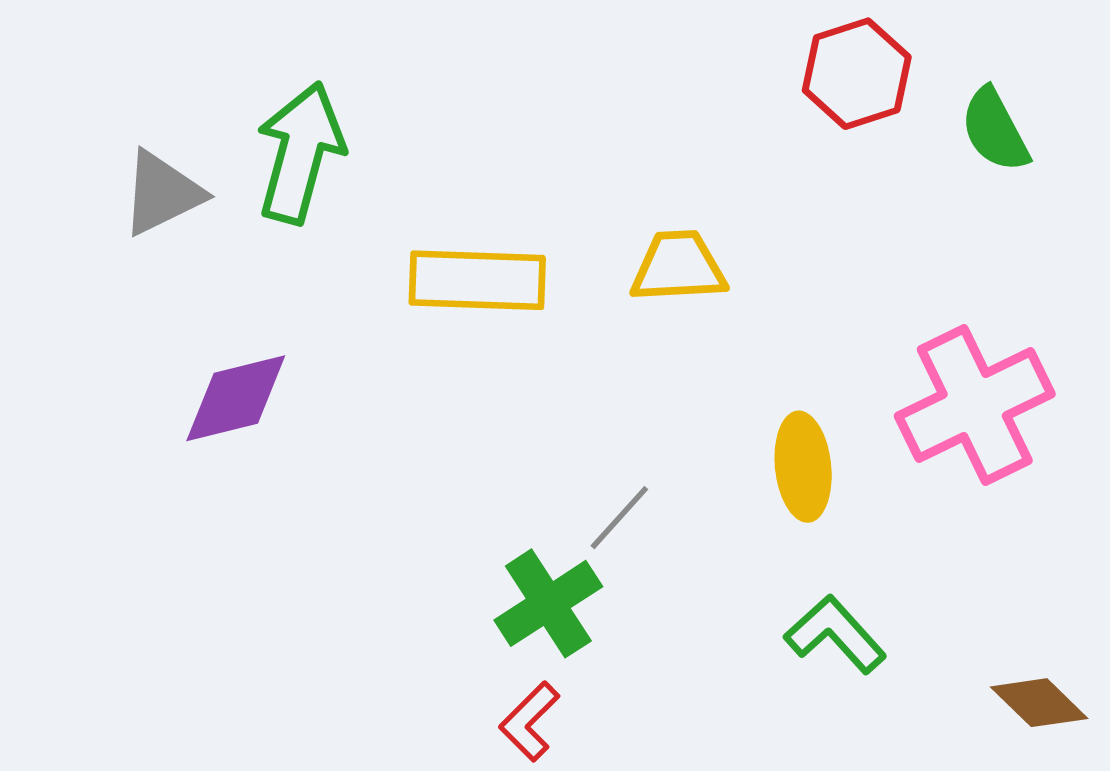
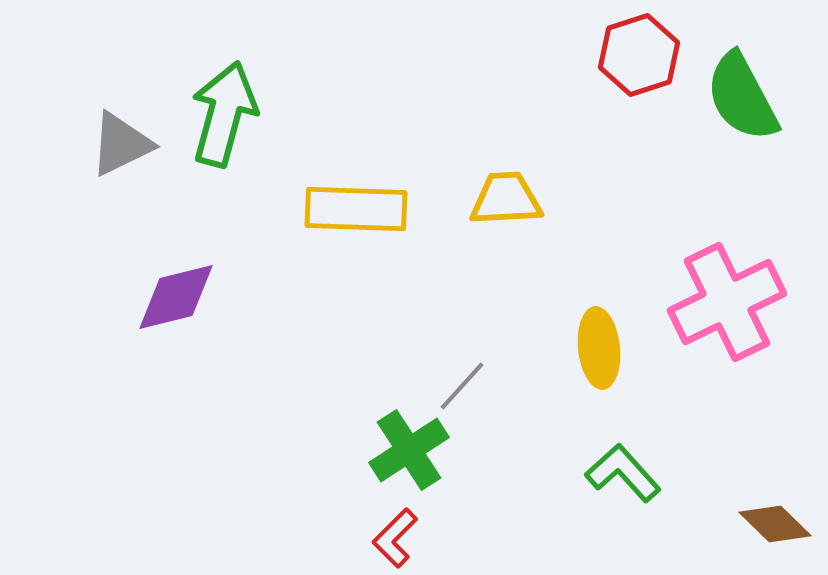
green semicircle: (995, 130) -> (742, 97), size x1.4

